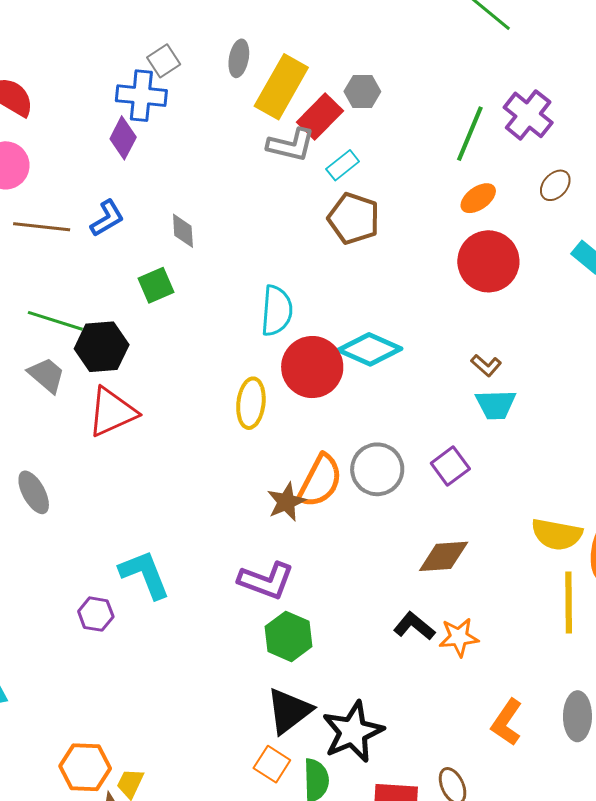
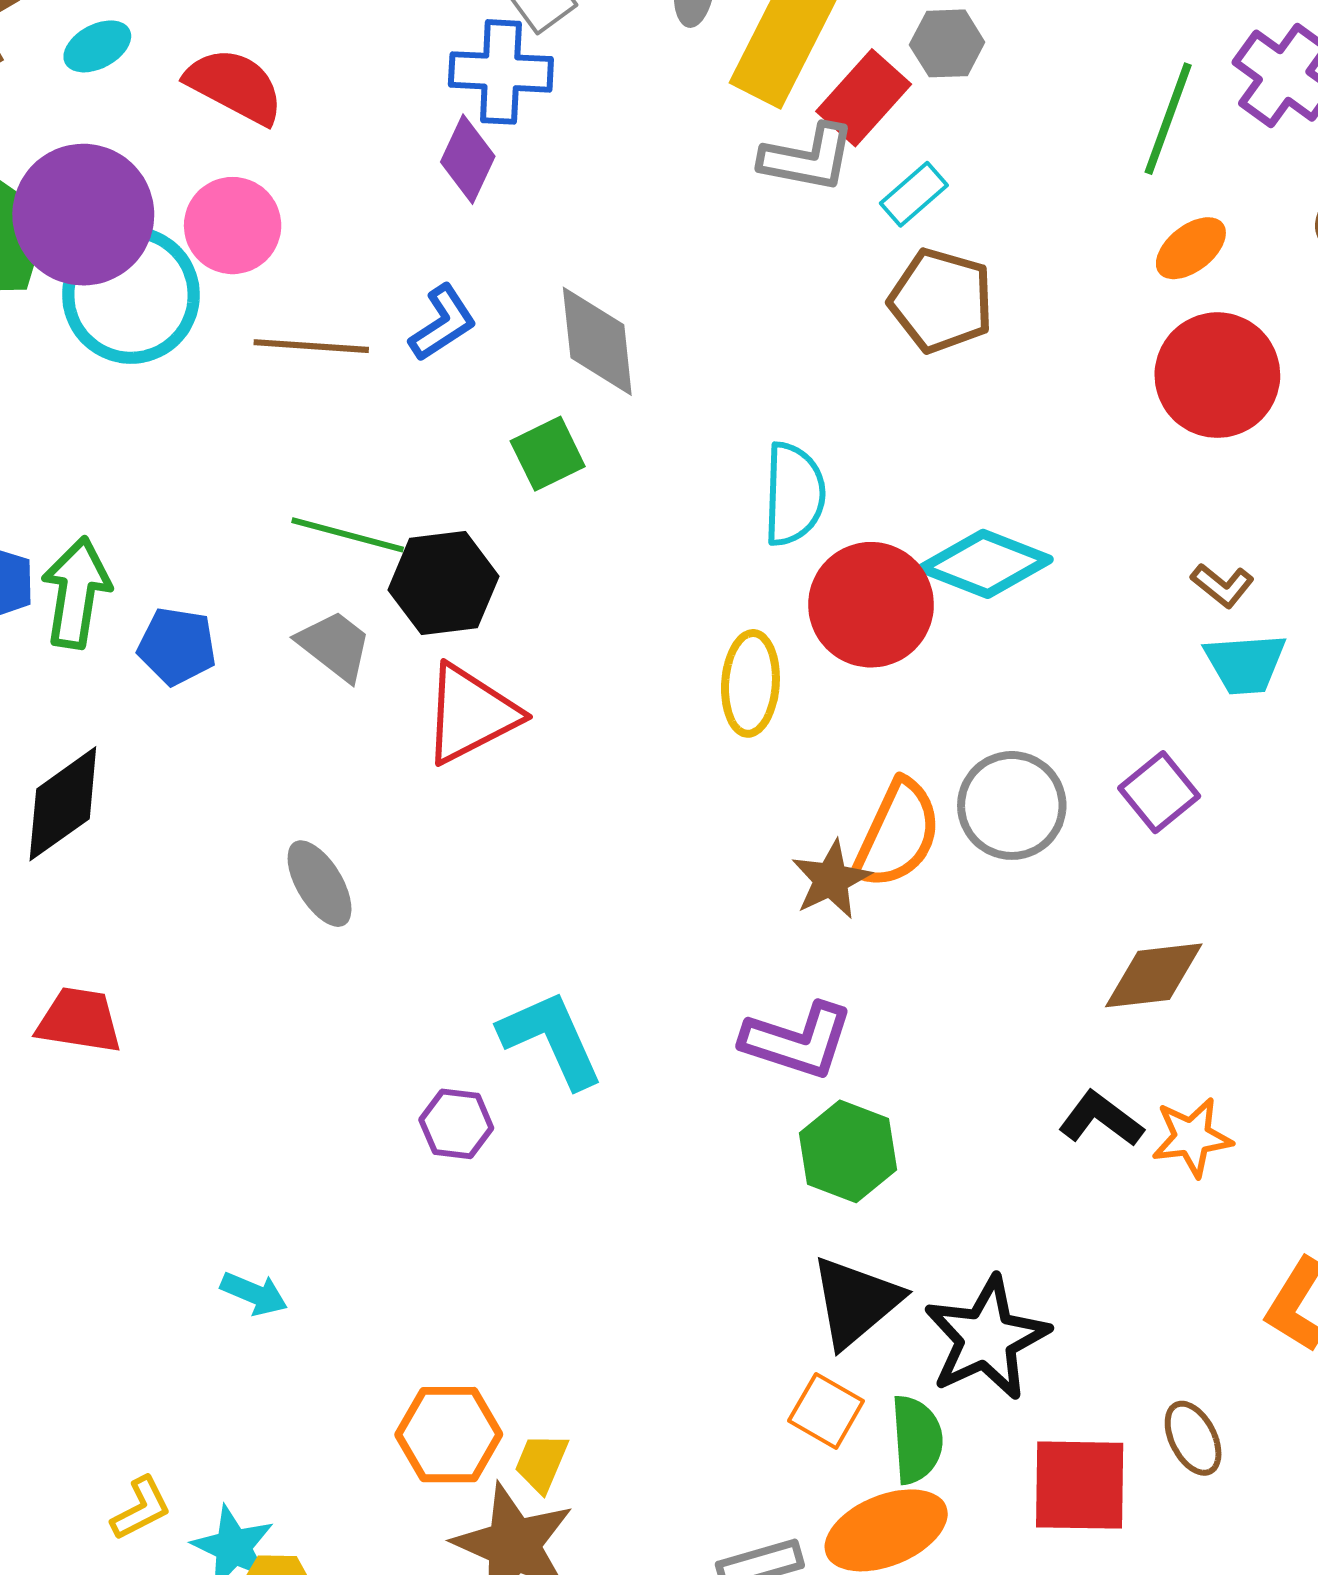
gray diamond: (183, 231) -> (597, 341), size x1.6

